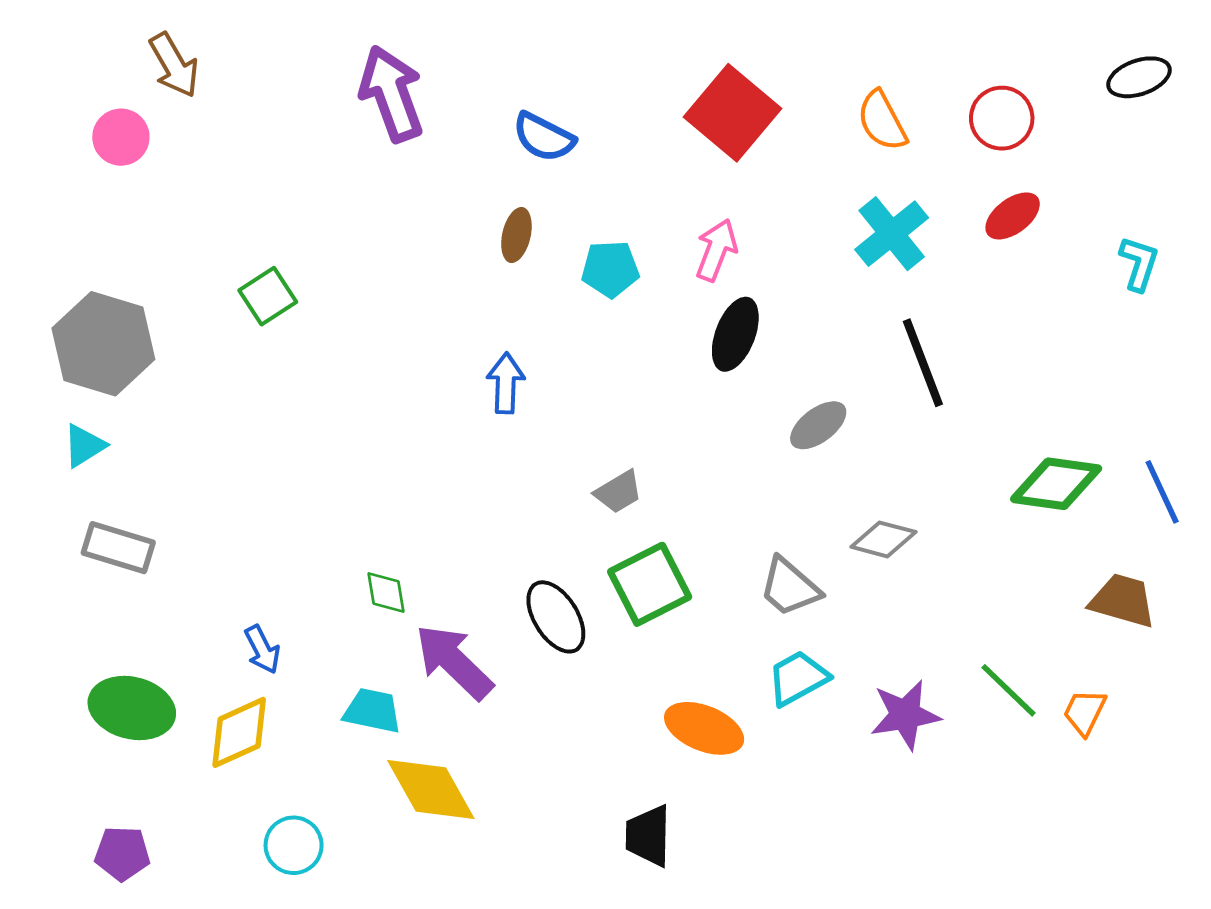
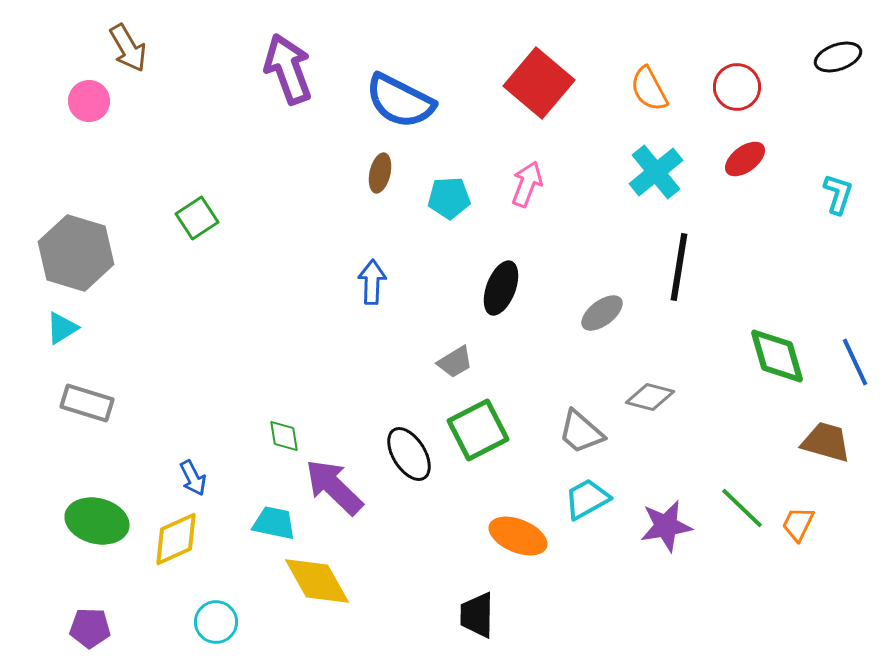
blue semicircle: (544, 137) -> (400, 101), size x1.5
black ellipse: (735, 334) -> (501, 288), moved
black line: (923, 363) -> (679, 267), turned 30
green diamond: (1056, 484) -> (777, 356), turned 66

